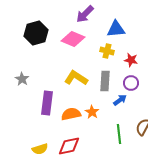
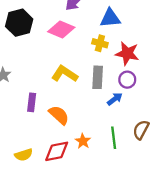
red star: (131, 60) -> (127, 53), size x1.5
purple rectangle: (47, 103) -> (32, 102), size x0.7
orange star: (92, 112) -> (83, 141), moved
orange semicircle: (71, 114) -> (59, 115), turned 54

